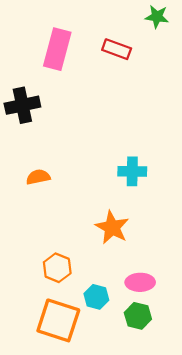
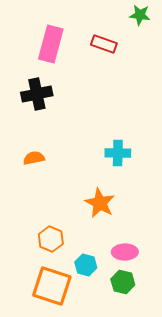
black cross: (22, 105) -> (37, 94), moved

